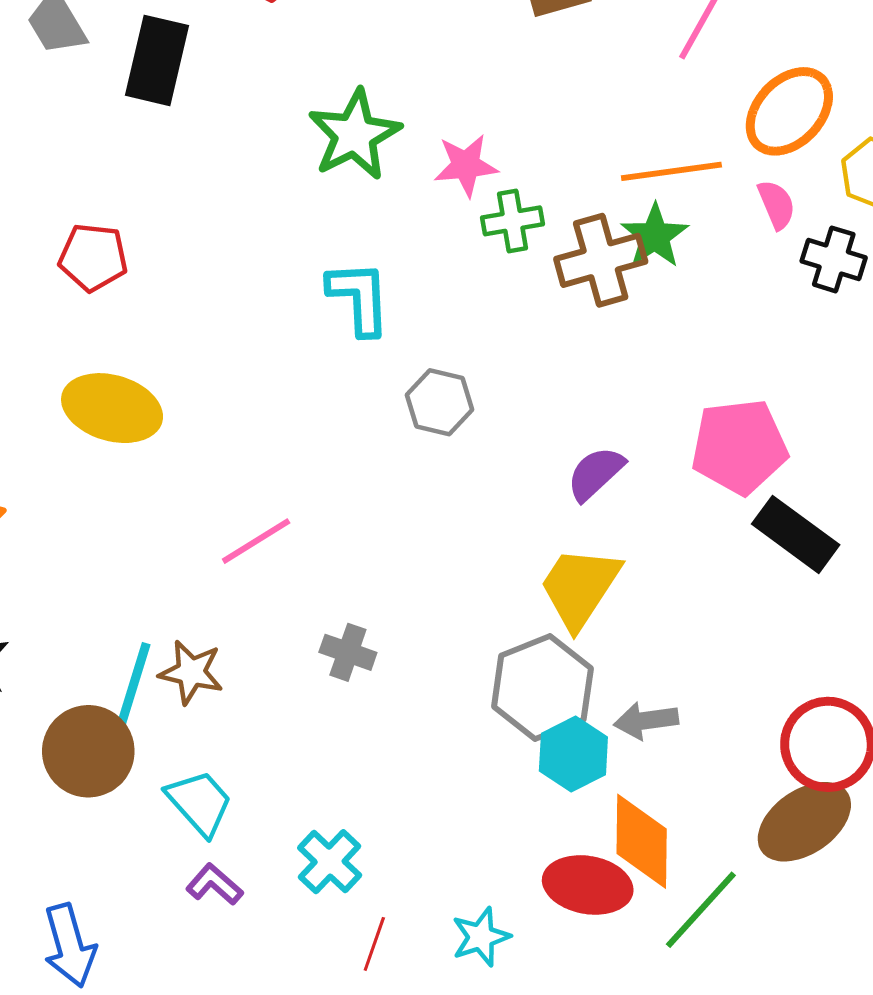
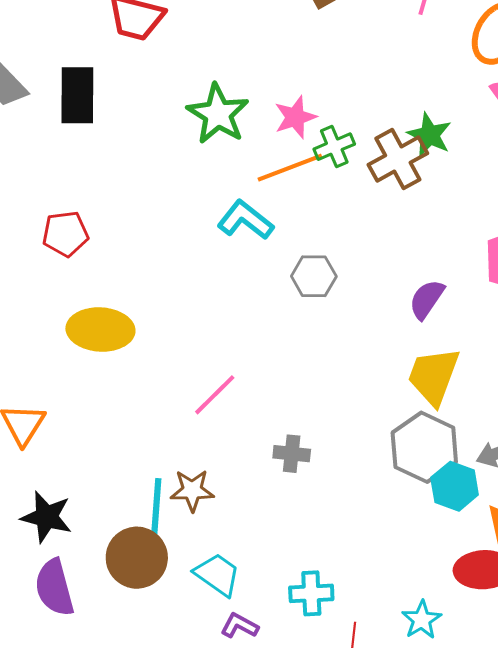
orange line: (671, 171) -> (290, 168), moved
cyan L-shape: (359, 298) -> (245, 220), turned -36
cyan cross: (330, 862) -> (311, 593), turned -33

